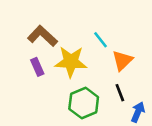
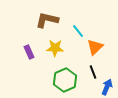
brown L-shape: (42, 36) -> (47, 20), moved, turned -30
yellow star: (71, 62) -> (55, 48), size x0.7

